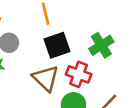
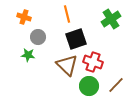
green cross: (101, 45) -> (111, 19), moved

